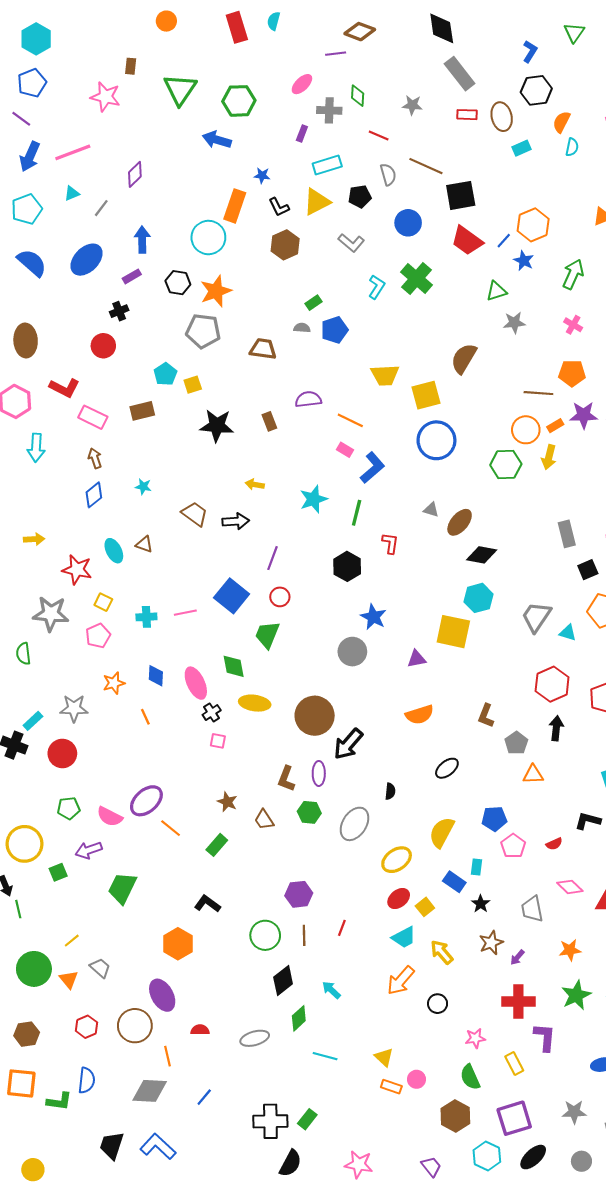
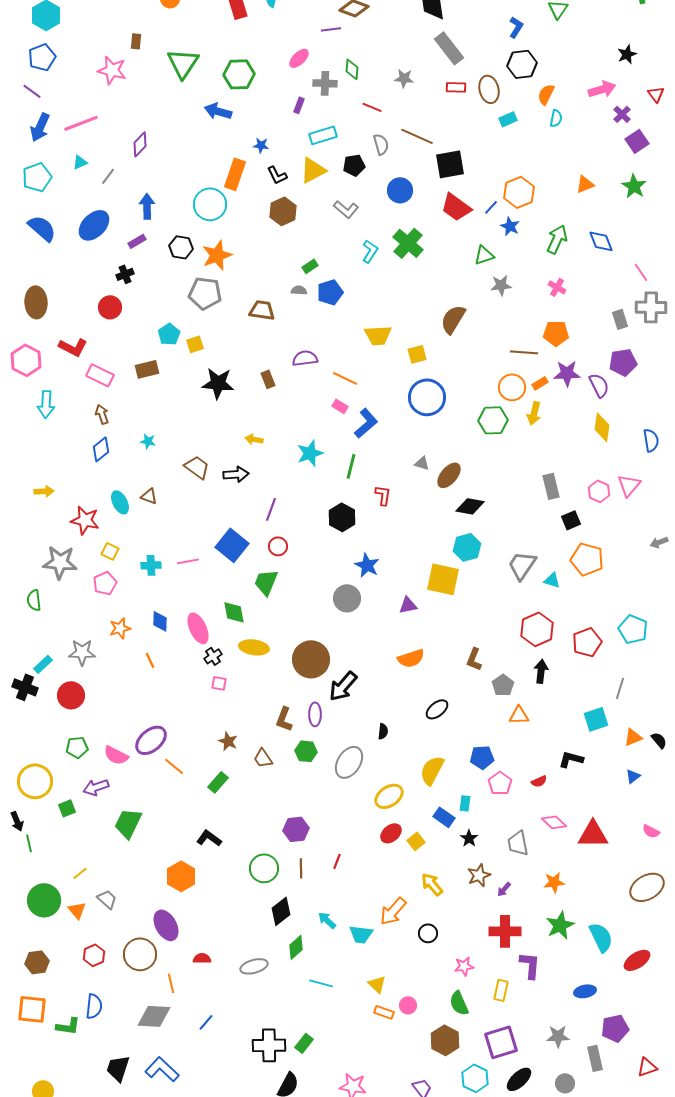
yellow square: (426, 395) -> (417, 354), size x0.7
cyan trapezoid: (404, 937) -> (361, 934), moved, turned 35
yellow rectangle: (514, 1064) -> (501, 990), turned 40

